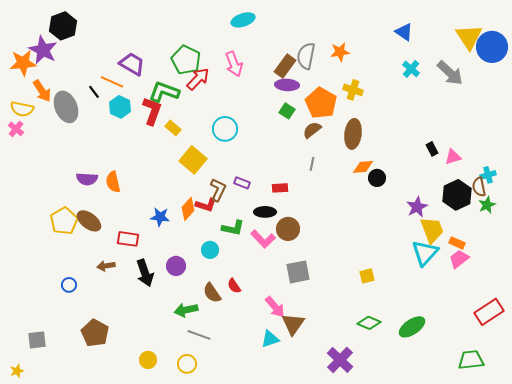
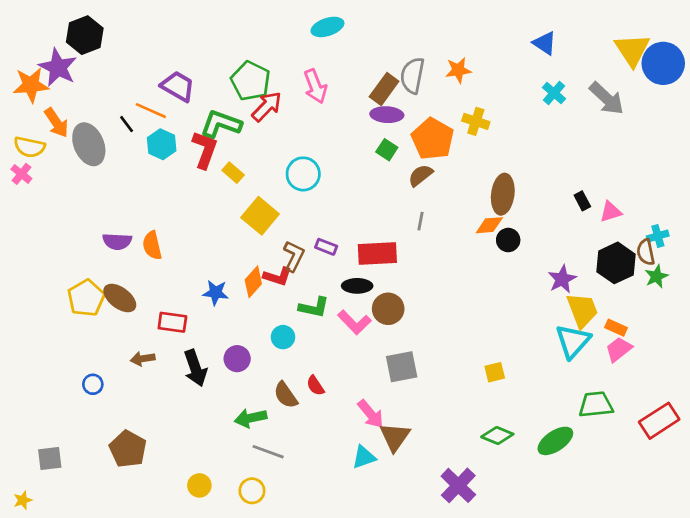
brown ellipse: (353, 134) -> (503, 194), moved
red rectangle: (280, 188) -> (377, 253), size x1.8
green trapezoid: (471, 360) -> (596, 405), moved

